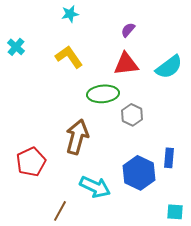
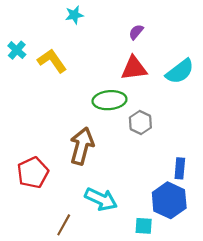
yellow L-shape: (69, 57) -> (52, 61), moved
blue hexagon: (139, 173) -> (169, 200), moved
cyan square: (175, 212) -> (144, 226), moved

